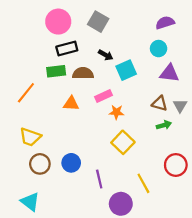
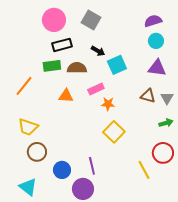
cyan circle: (159, 49) -> (156, 41), moved
green arrow: (164, 125) -> (166, 123), moved
blue circle: (71, 163) -> (62, 170), moved
yellow line: (143, 183) -> (144, 170), moved
purple circle: (121, 204) -> (83, 189), moved

